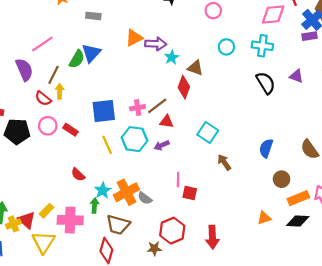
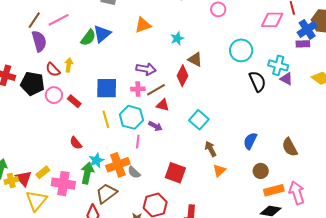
purple arrow: (156, 44) -> (146, 69), moved
cyan cross: (262, 46) -> (278, 65), moved
cyan circle: (226, 47) -> (241, 50), moved, size x1.5
cyan star: (172, 57) -> (177, 38), moved
brown line: (54, 75) -> (34, 20), moved
black pentagon: (17, 131) -> (32, 84), moved
purple arrow: (162, 145) -> (155, 126), turned -136
pink line: (178, 180) -> (138, 142), moved
red square: (190, 193) -> (175, 173), size x1.5
green arrow: (95, 206) -> (87, 173), size x1.5
orange triangle: (264, 218) -> (219, 171), moved, turned -32
brown trapezoid: (118, 225) -> (106, 193), turned 120

